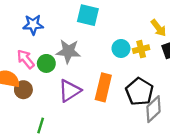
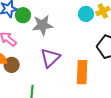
green circle: (46, 63) -> (23, 15), moved
orange rectangle: (103, 87) -> (82, 72), moved

